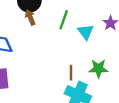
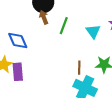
green line: (64, 20) -> (64, 26), moved

